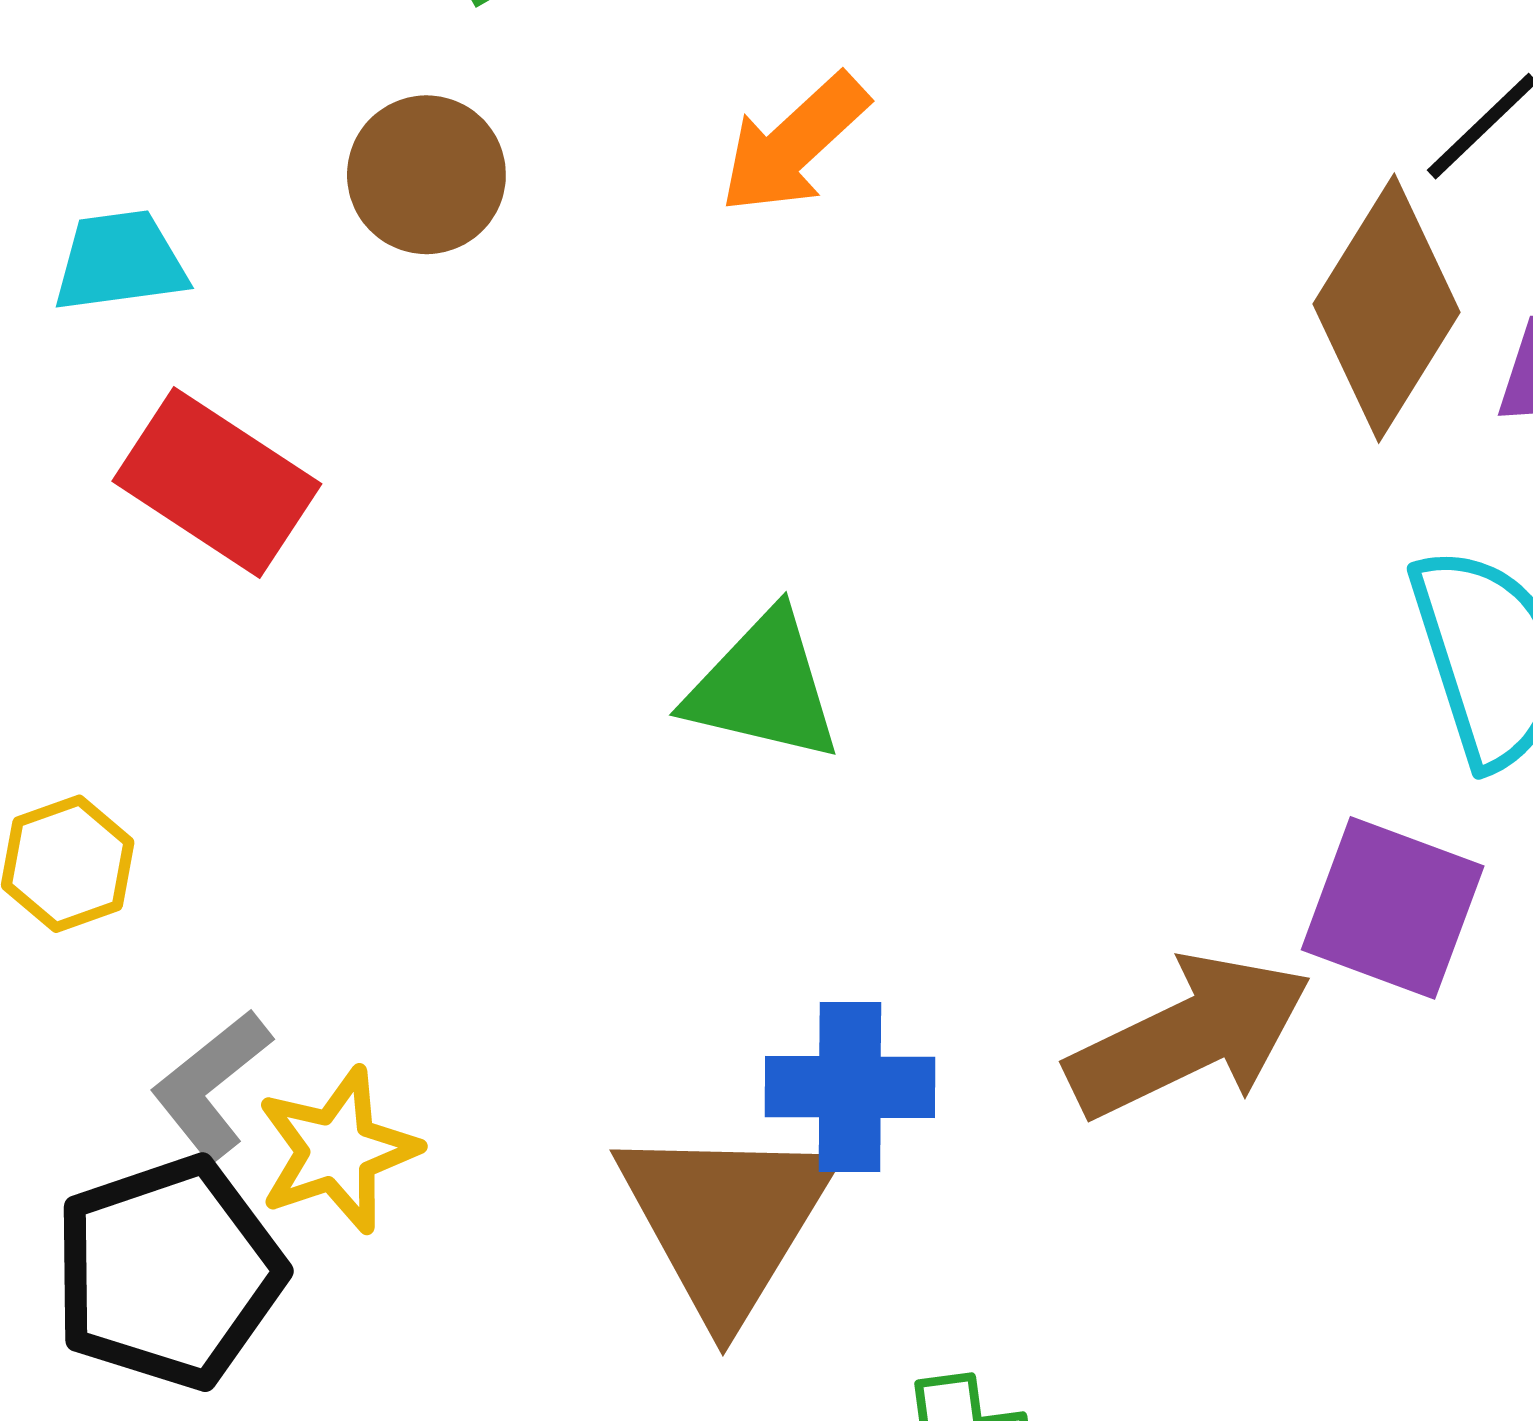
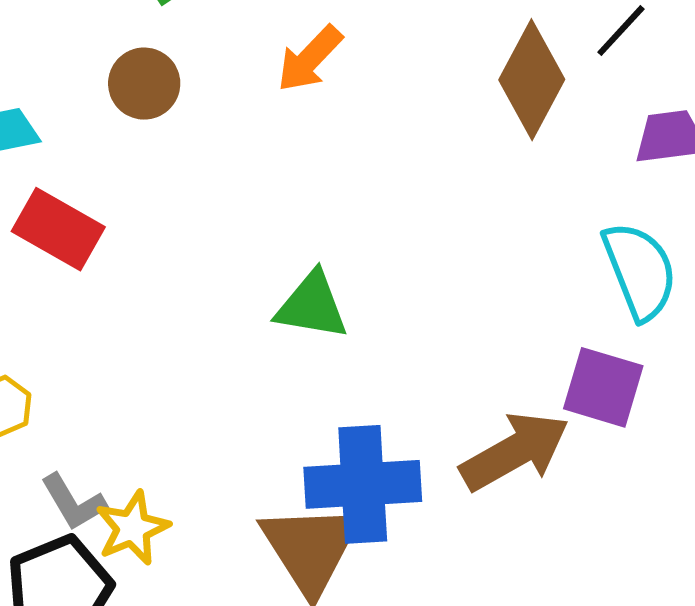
brown diamond: (1387, 308) -> (532, 80), moved
gray L-shape: (211, 1085) -> (73, 502), turned -78
blue cross: (850, 1087) -> (363, 484), size x1.5

